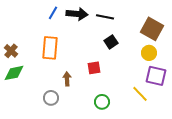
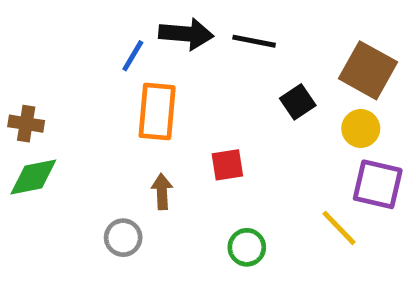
blue line: (53, 13) -> (133, 56), moved
black square: (111, 42) -> (298, 102), moved
orange rectangle: (50, 48) -> (157, 112), moved
brown cross: (11, 51) -> (26, 124), turned -32

